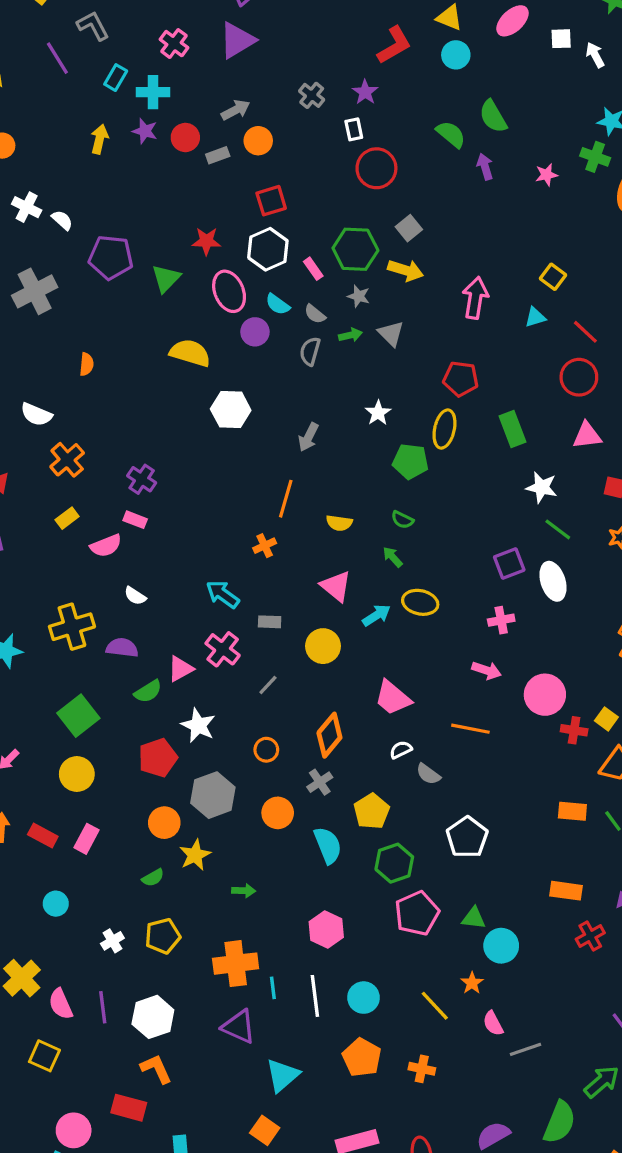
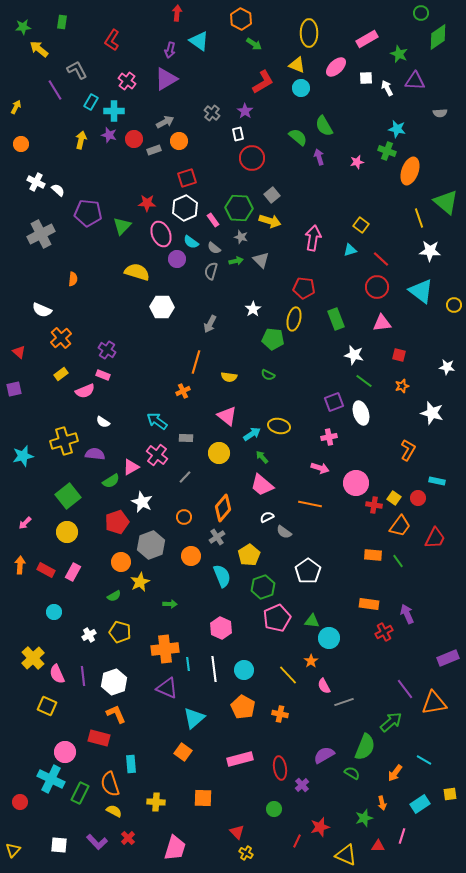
green arrow: (393, 557) -> (262, 457), moved
yellow pentagon: (163, 936) -> (120, 632), turned 30

